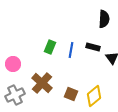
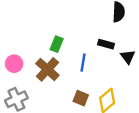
blue line: (71, 50) -> (83, 63), moved
brown cross: (42, 83) -> (47, 69), moved

